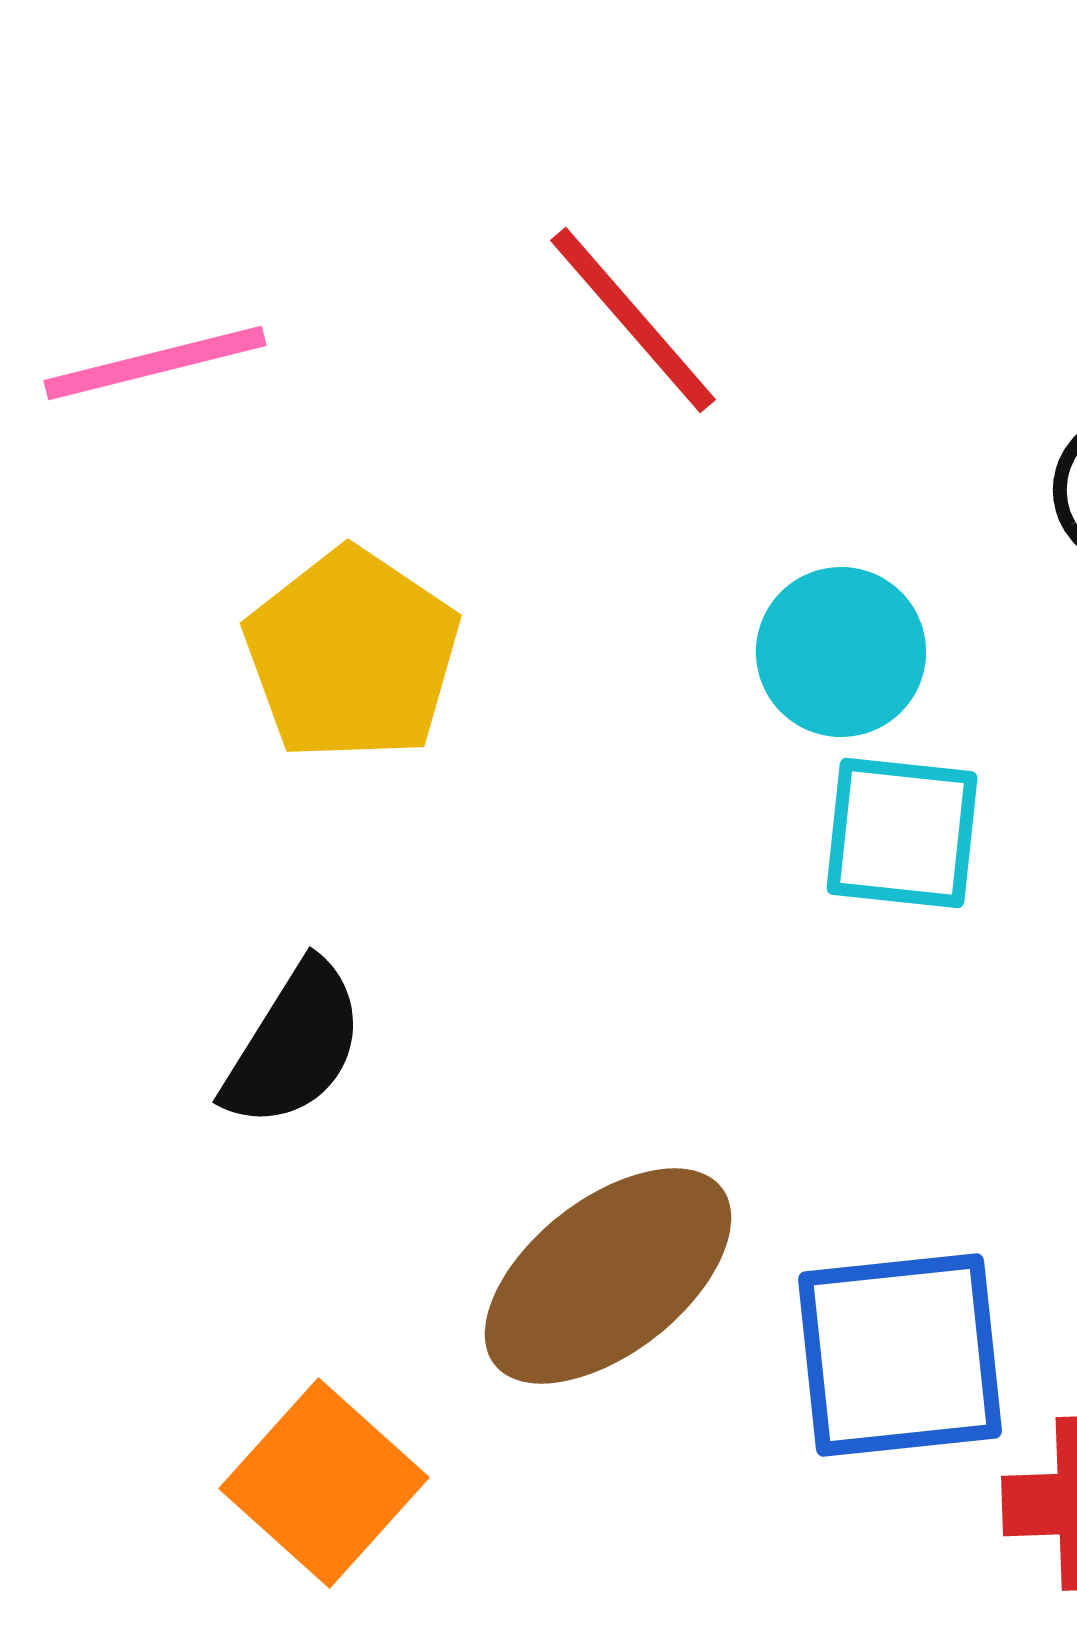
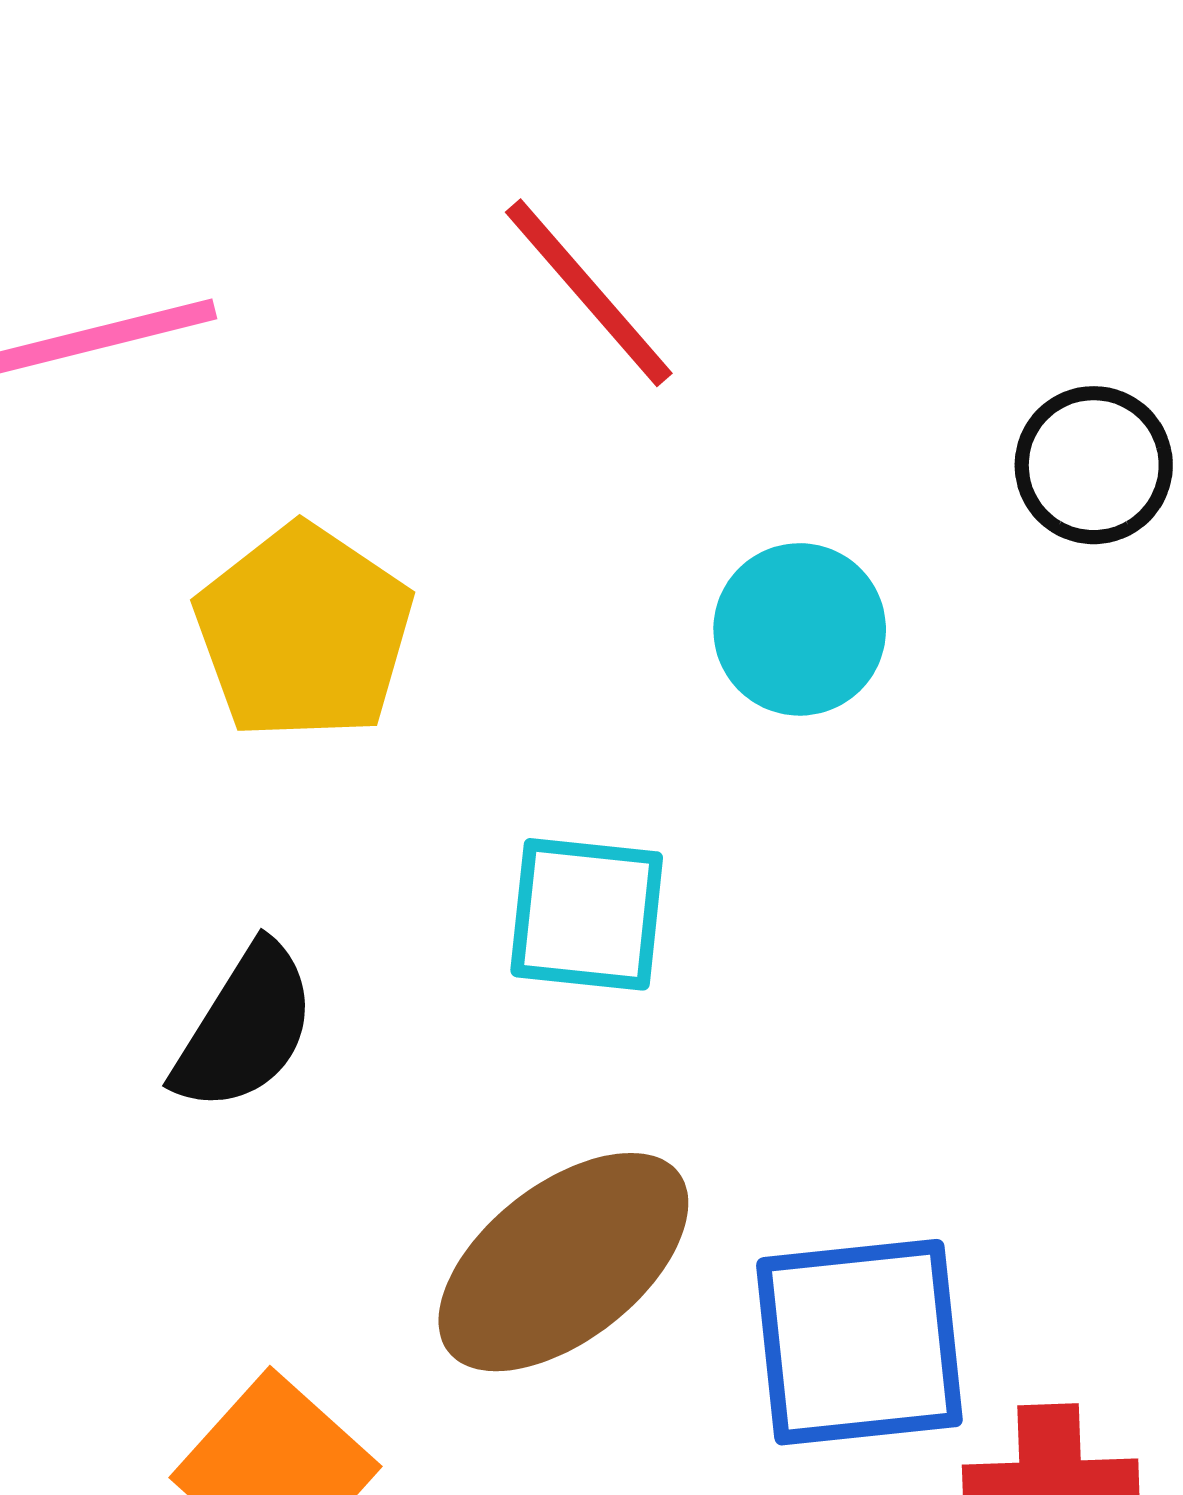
cyan square: (902, 833) -> (587, 914), moved

